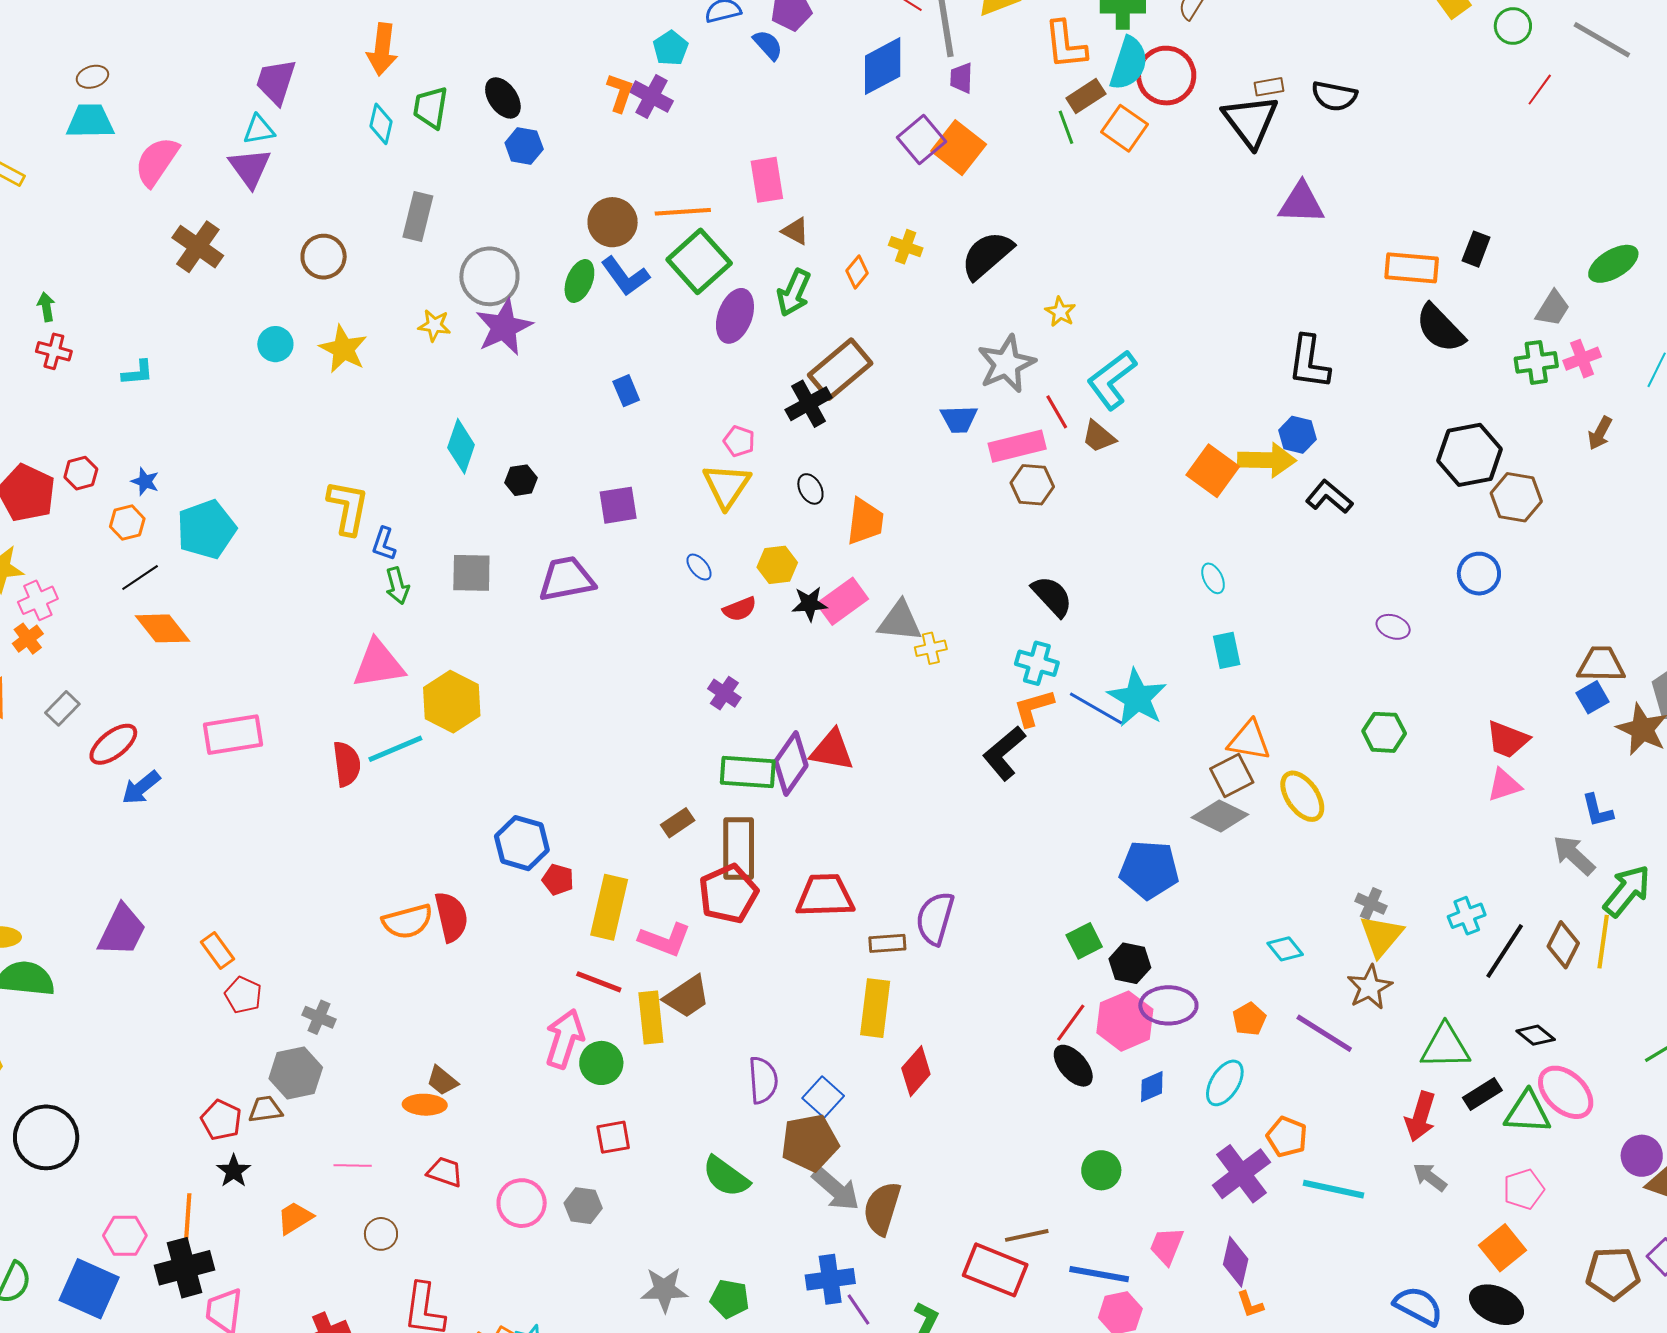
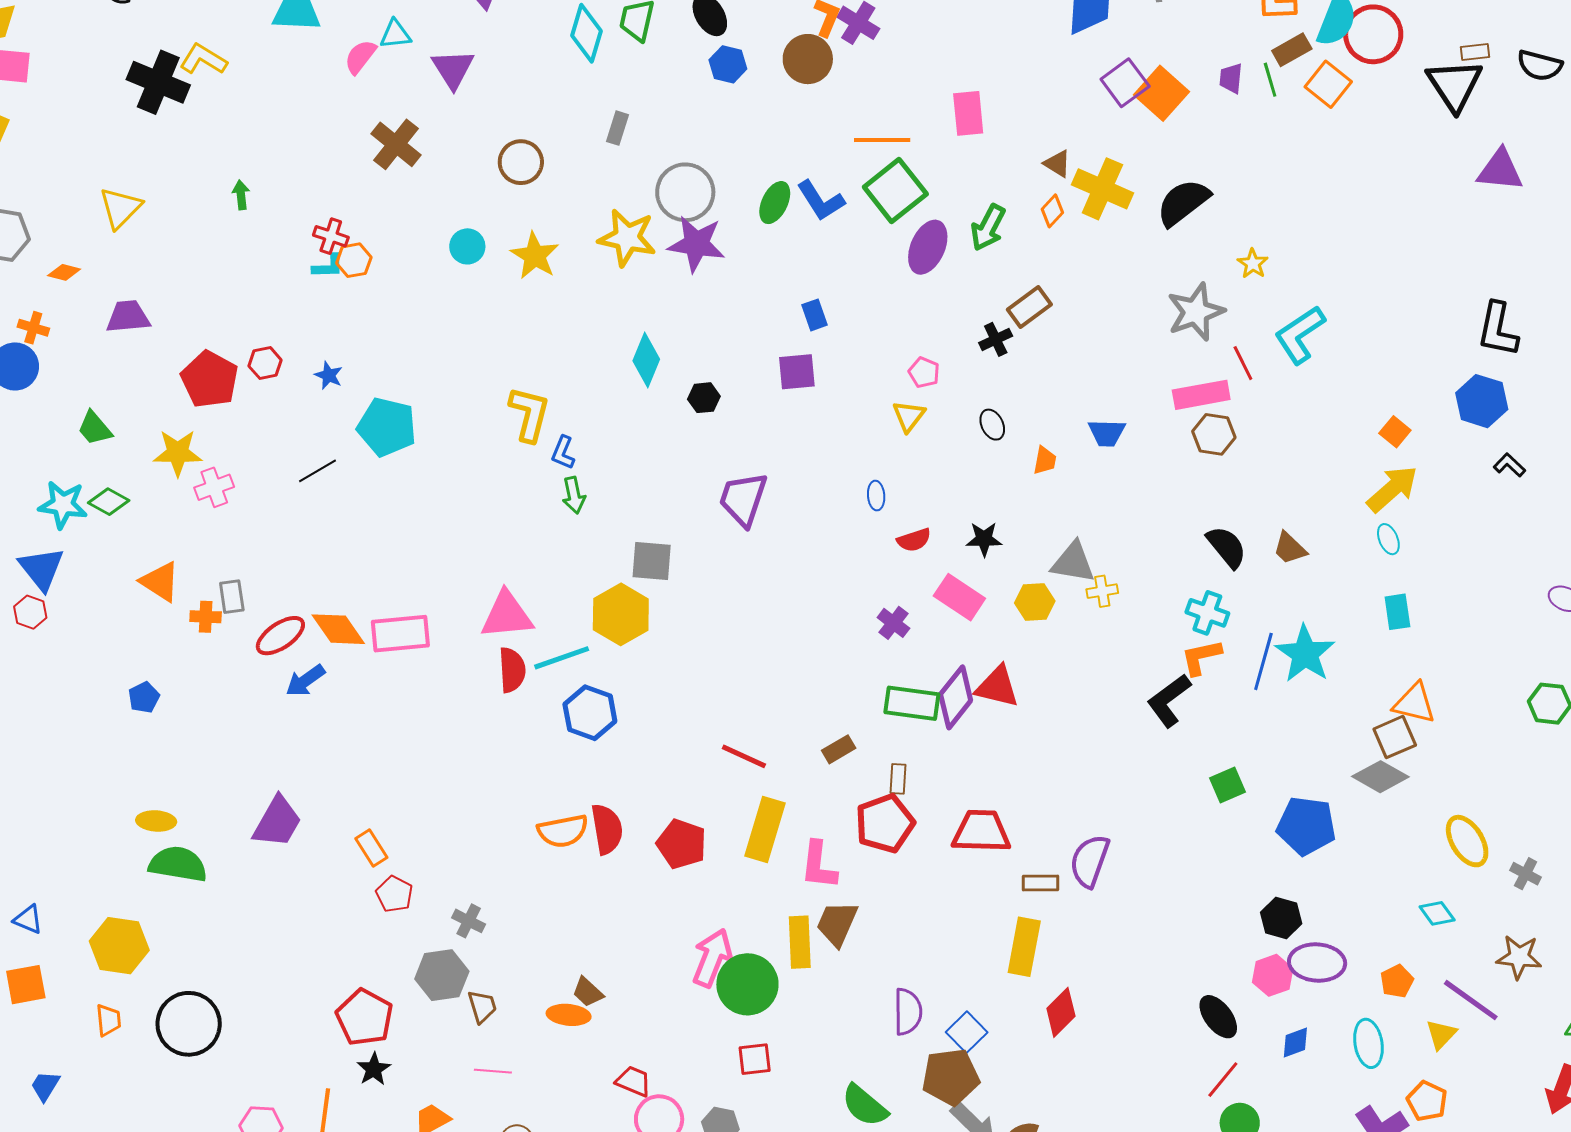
purple trapezoid: (961, 78) -> (1231, 78), moved
cyan diamond: (381, 124) -> (587, 33), size x1.4
cyan triangle: (259, 130) -> (395, 34), moved
pink semicircle: (157, 162) -> (360, 57), size x0.7
gray rectangle: (418, 217) -> (618, 128), size x0.7
brown circle: (613, 222) -> (808, 59), moved
brown triangle: (795, 231) -> (1057, 164), moved
yellow cross: (906, 247) -> (1102, 189), size x1.8
yellow star: (434, 325) -> (627, 238), size x1.8
purple star: (504, 327) -> (696, 244), turned 30
red cross: (54, 351) -> (331, 236), moved
brown rectangle: (840, 369) -> (1029, 307), size x0.7
black cross: (809, 404) -> (996, 339), size x0.7
blue trapezoid: (959, 419) -> (1107, 433), moved
blue hexagon: (1297, 435) -> (1482, 401), size x1.4
brown trapezoid: (1099, 437) -> (1290, 548), moved
yellow arrow: (1267, 460) -> (1392, 489), moved, turned -46
orange square: (1213, 471) -> (1395, 432), size x0.6
yellow triangle: (727, 486) -> (909, 416), size x0.7
black L-shape: (1329, 497) -> (1509, 465), size x0.7
purple square: (618, 505) -> (797, 372), moved
orange trapezoid: (865, 521) -> (1045, 460), size x0.6
orange hexagon: (127, 523) -> (354, 260), moved
cyan pentagon: (206, 529) -> (387, 427), turned 30
yellow hexagon: (777, 565) -> (1035, 602), moved
blue ellipse: (699, 567) -> (876, 496), turned 32
gray square: (471, 573) -> (652, 561), moved
purple trapezoid: (567, 579) -> (743, 499), turned -64
pink rectangle: (842, 601) -> (959, 597), moved, turned 66
orange diamond: (163, 628) -> (338, 629), moved
orange cross: (28, 639) -> (206, 617), moved, turned 36
pink triangle: (378, 664) -> (507, 615), moved
gray rectangle: (62, 708) -> (232, 597), turned -56
blue line: (1096, 708) -> (1263, 661), turned 72
yellow ellipse: (1302, 796) -> (1467, 841), moved
blue hexagon: (522, 843) -> (590, 713), moved
brown rectangle: (739, 848) -> (898, 779), size x0.5
red pentagon: (558, 880) -> (682, 844), moved, size x1.6
yellow triangle: (1381, 936) -> (1441, 1034), moved, size x0.7
pink L-shape: (665, 940) -> (819, 865), turned 72
green square: (1084, 941) -> (1228, 785), moved
red line: (599, 982) -> (744, 756), moved
brown star: (1370, 987) -> (1519, 957), turned 30
brown trapezoid: (687, 997) -> (837, 924), turned 144
pink hexagon: (1125, 1021) -> (1273, 975), size x0.7
red line: (1071, 1023) -> (1223, 1080), moved
green circle: (601, 1063) -> (747, 984), size x1.4
cyan ellipse: (1225, 1083) -> (1368, 1043), turned -45
brown trapezoid: (265, 1109) -> (482, 1006), moved, turned 78
red pentagon: (221, 1120) -> (365, 1017), size x1.4
red trapezoid: (445, 1172) -> (633, 1081), moved

